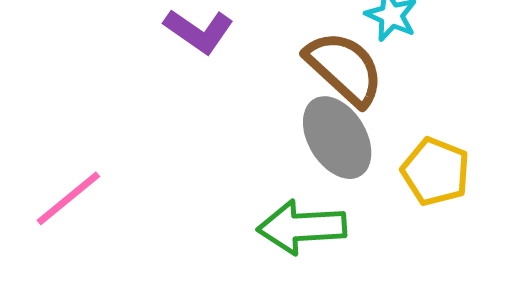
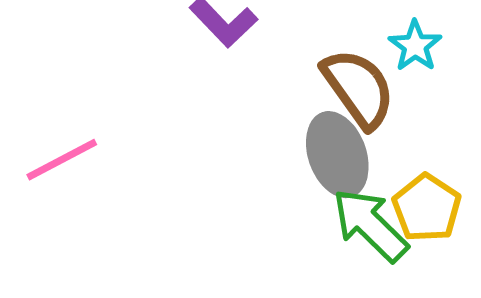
green arrow: (302, 227) -> (370, 225), moved, turned 36

